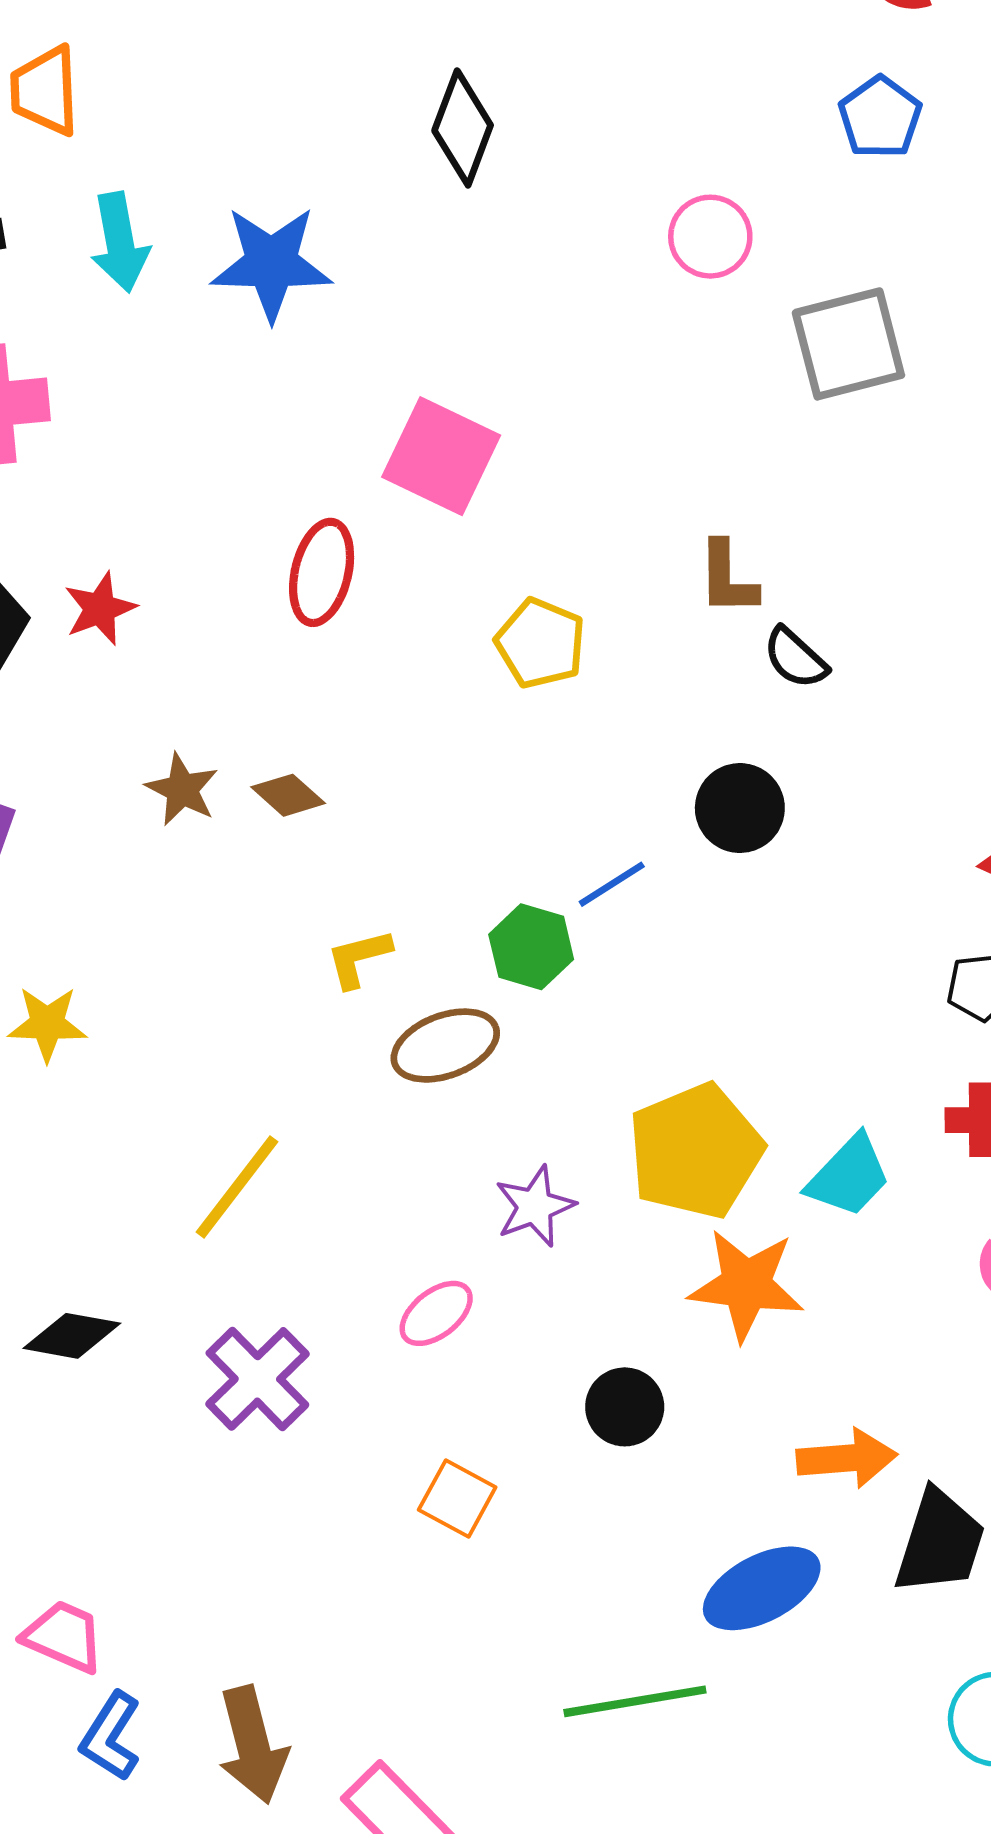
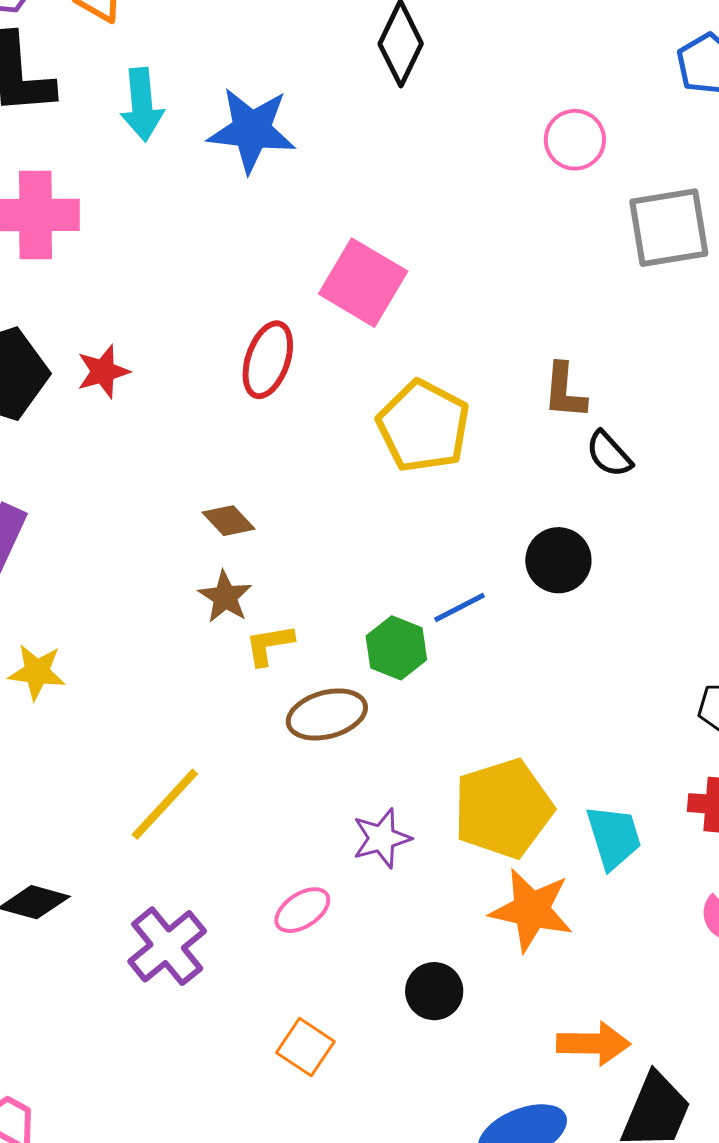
yellow pentagon: (540, 643) -> (423, 426), size x1.4
brown star: (182, 789) -> (225, 597), moved
cyan trapezoid: (849, 1176) -> (614, 837), turned -66

